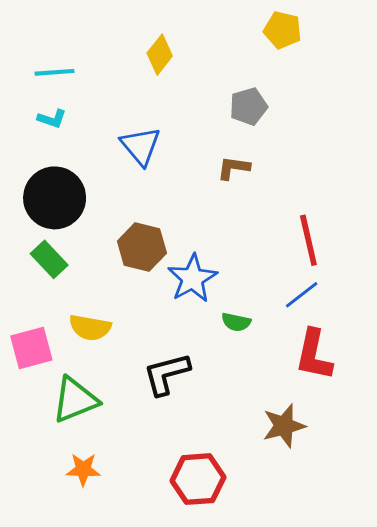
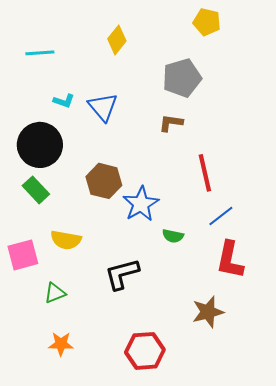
gray pentagon: (248, 106) -> (182, 78), size x1.4
cyan L-shape: (52, 119) -> (64, 101), moved
red line: (308, 240) -> (205, 173), moved
green triangle: (75, 400) -> (55, 293), size x0.6

